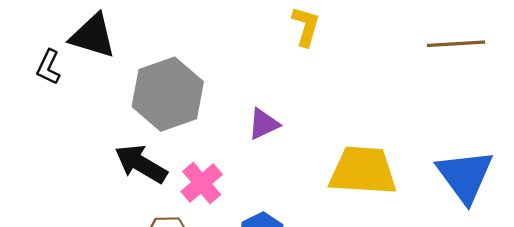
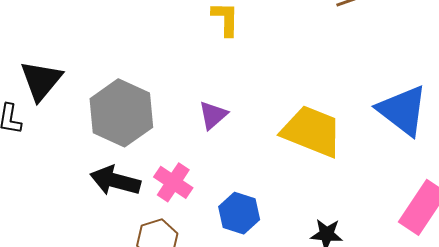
black triangle: (93, 36) -> (41, 80), turned -51
yellow trapezoid: (363, 171) -> (312, 131), turned 34

